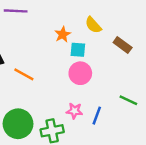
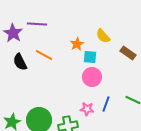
orange line: (24, 74) -> (44, 55), moved
blue line: (97, 116) -> (106, 104), moved

